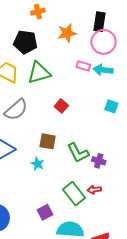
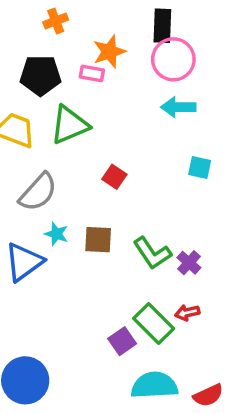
pink rectangle: (83, 66) -> (92, 73), moved
purple cross: (99, 161) -> (189, 263), turned 32
cyan star: (37, 164) -> (56, 234), moved
purple square: (45, 212) -> (122, 341), moved

